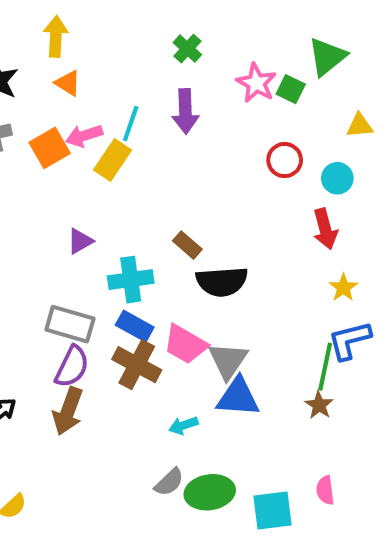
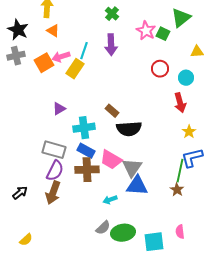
brown cross: (137, 365) -> (87, 170), turned -30

